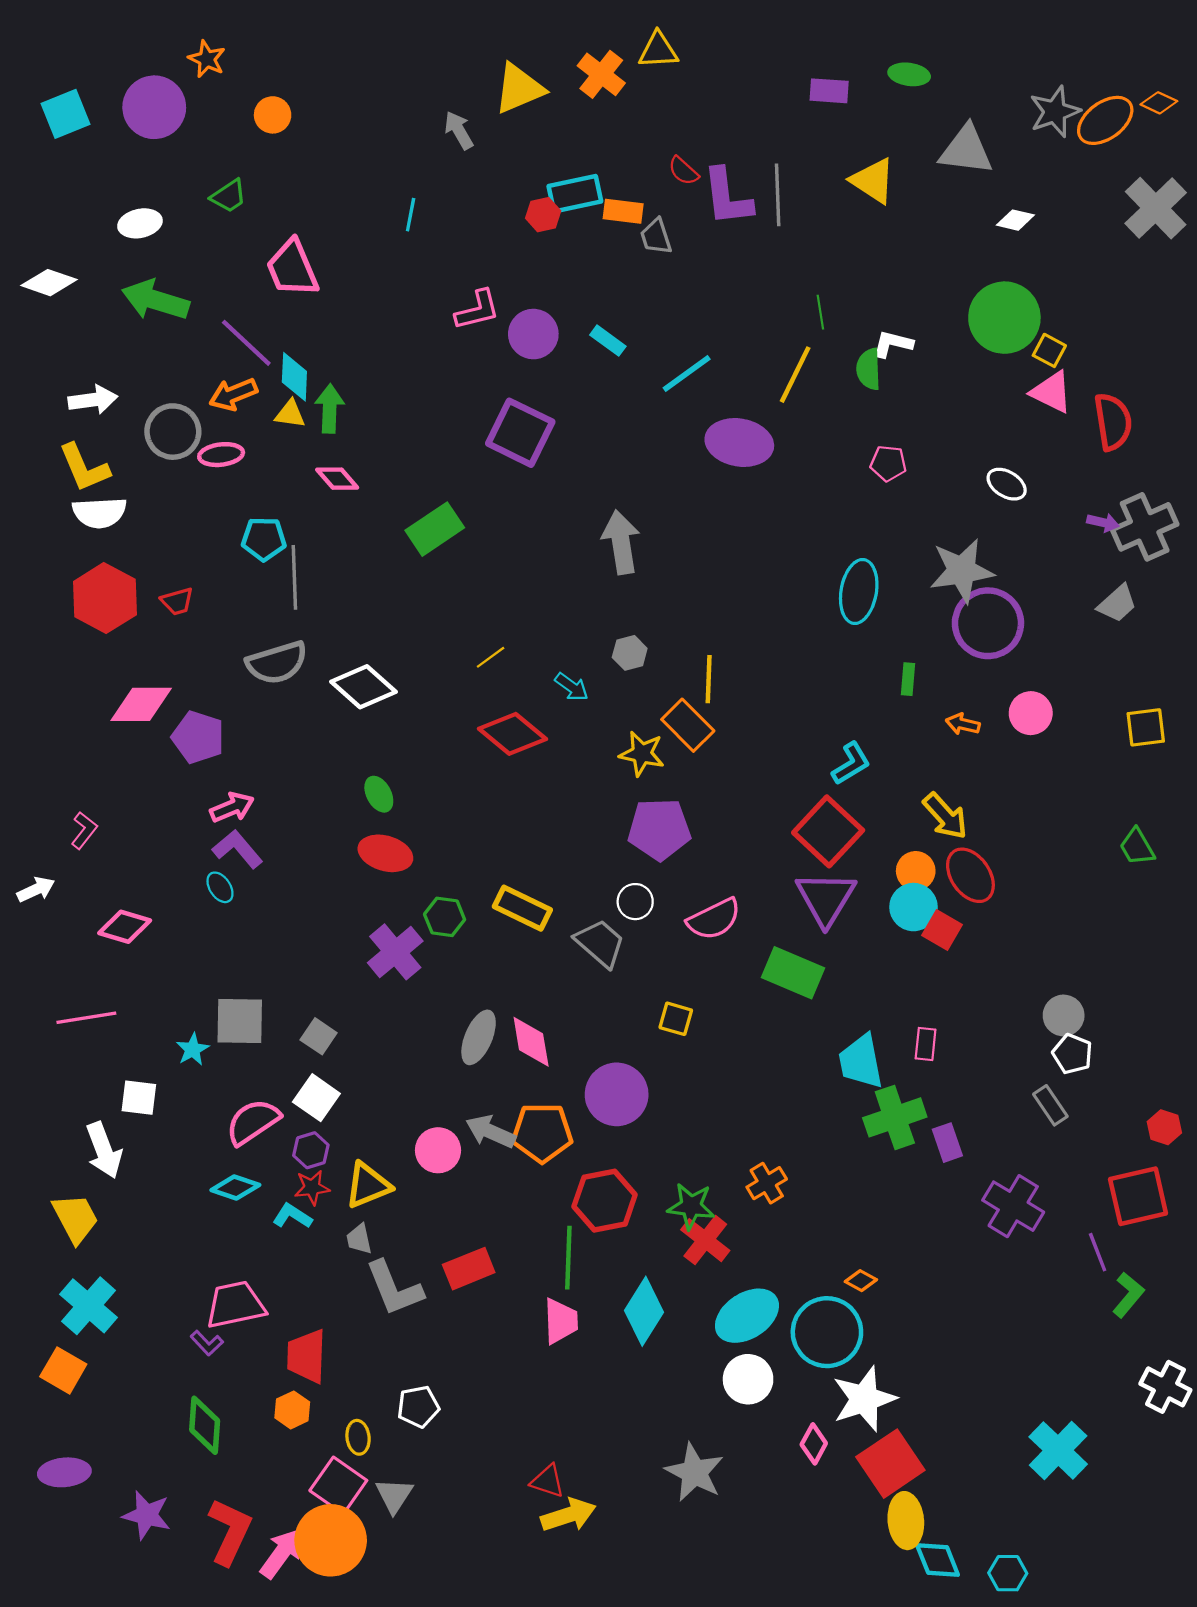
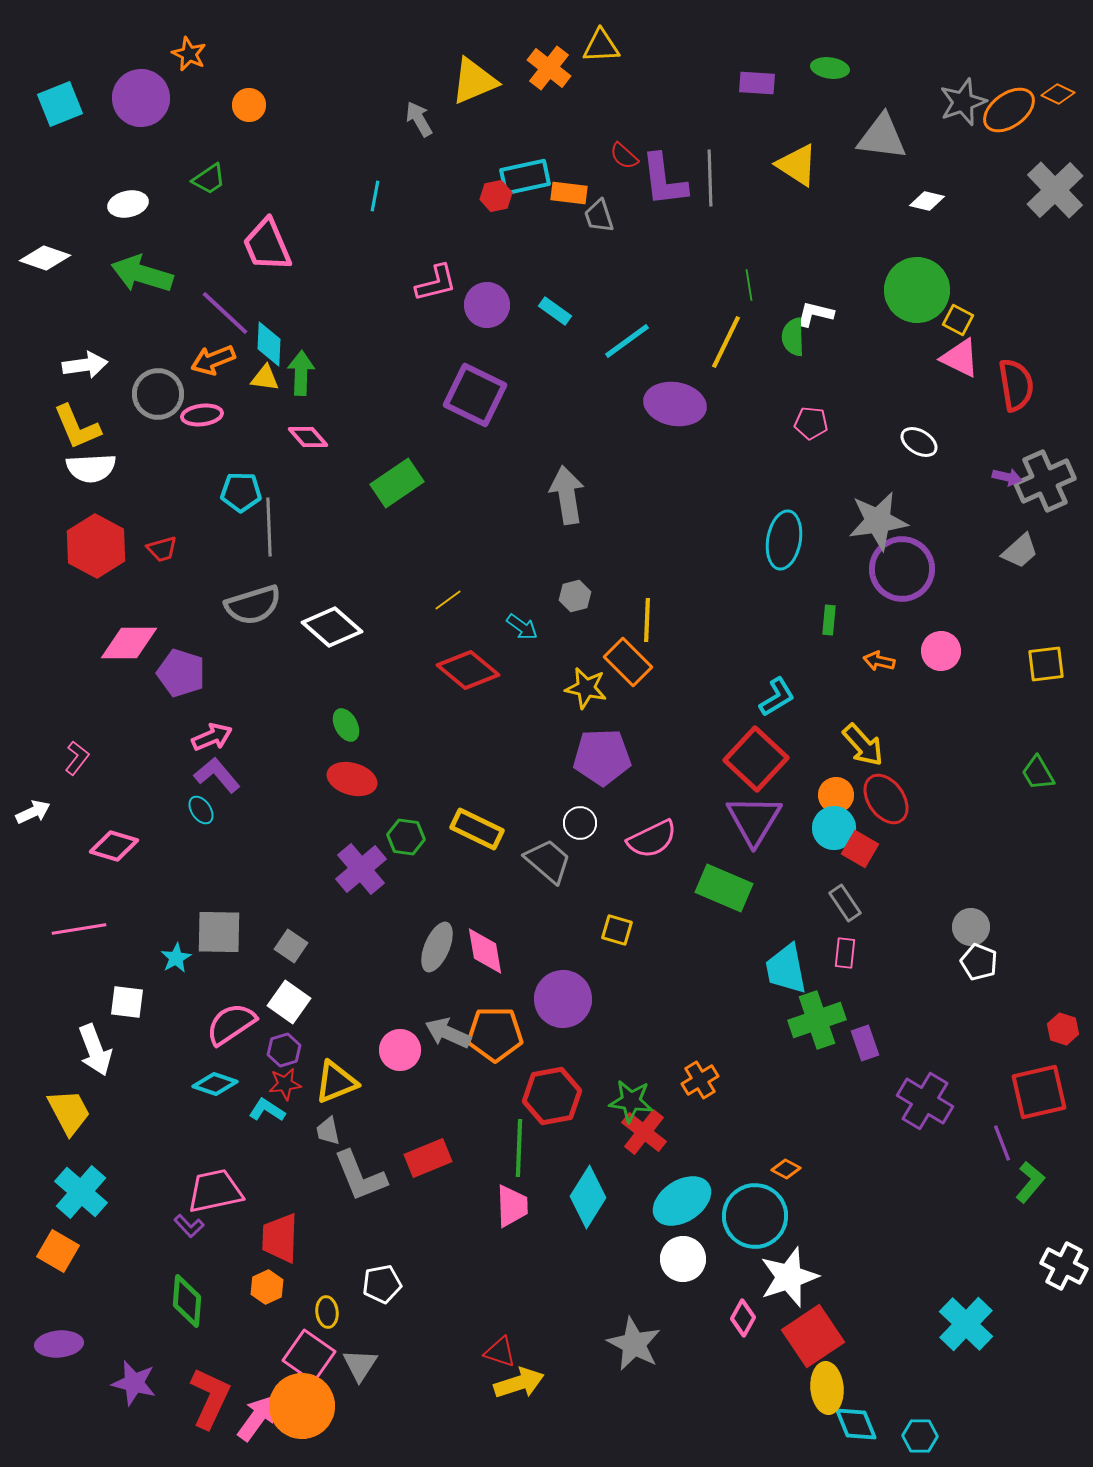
gray rectangle: (1050, 1105) -> (845, 903), moved

